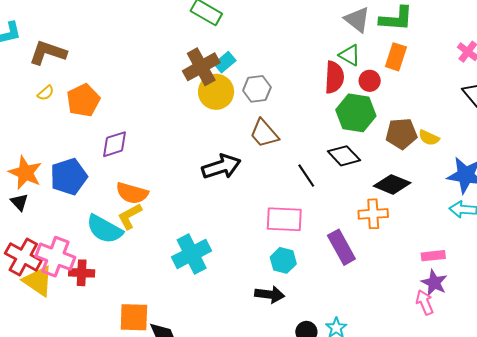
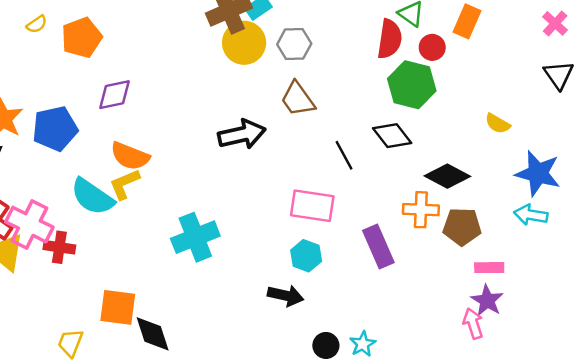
brown pentagon: (401, 134) -> (462, 227), moved

